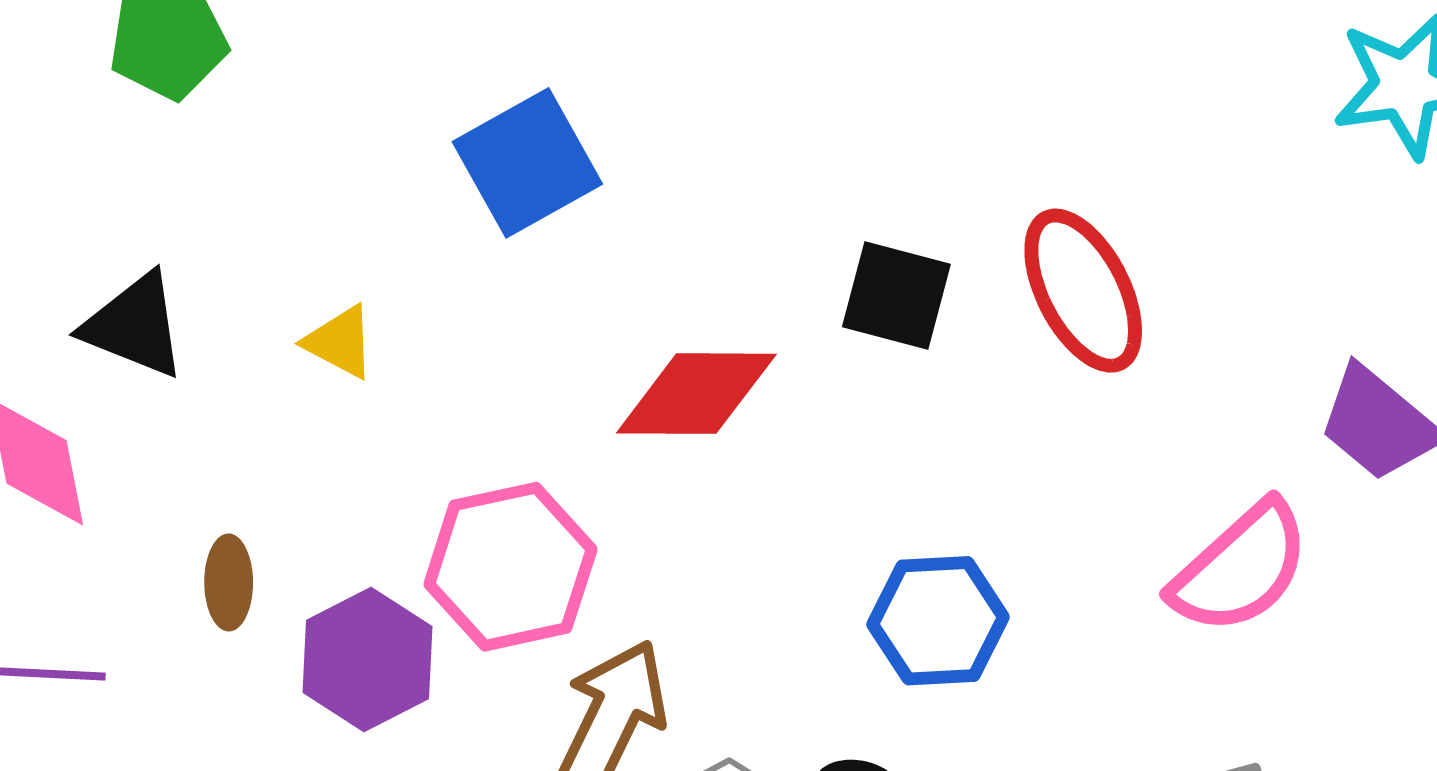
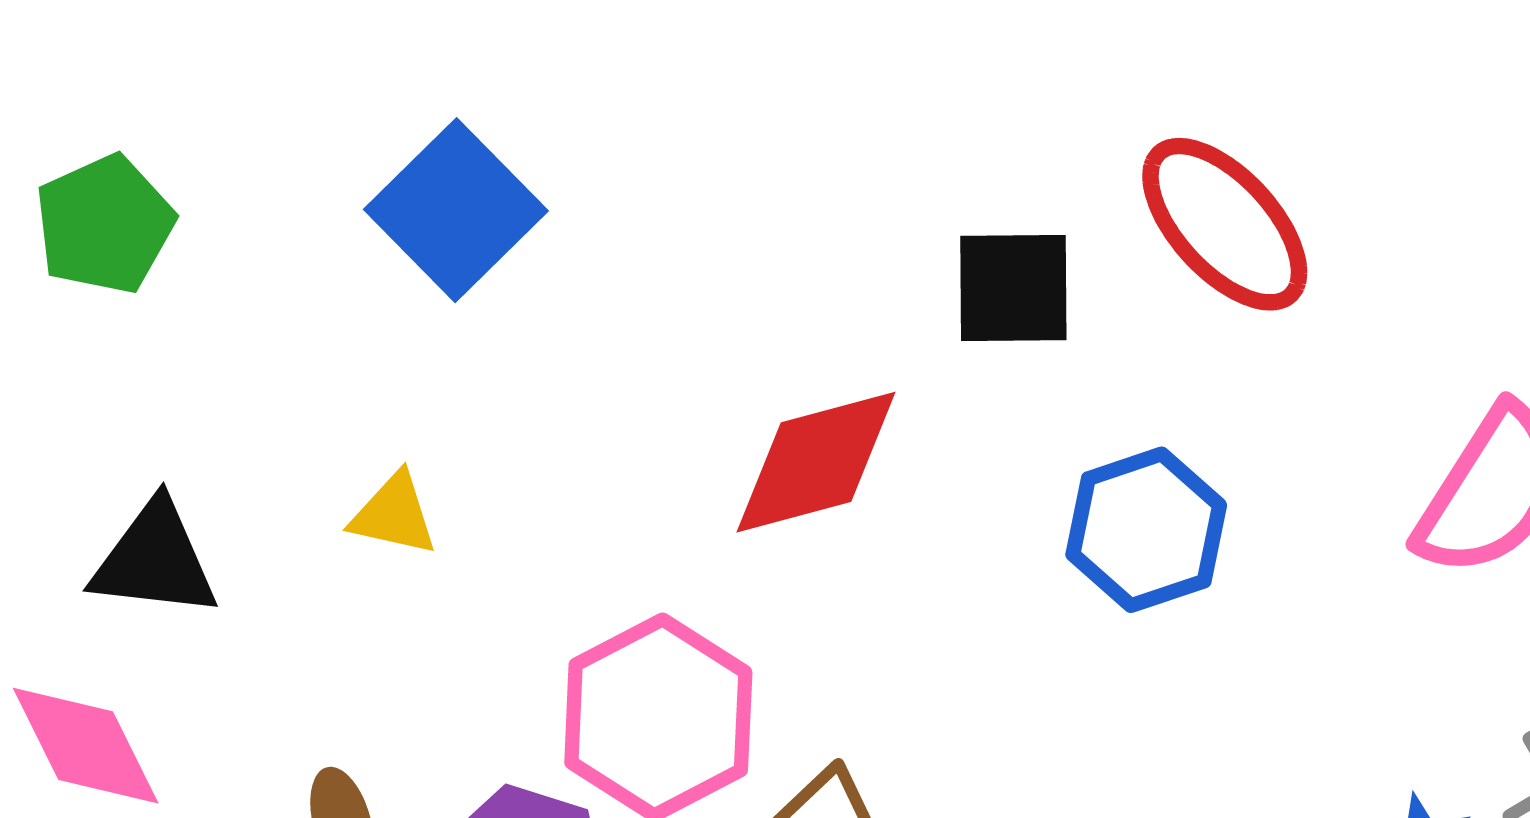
blue square: (527, 163) -> (456, 210), moved
blue hexagon: (938, 621) -> (1146, 530), moved

